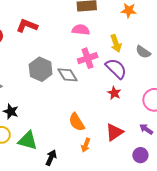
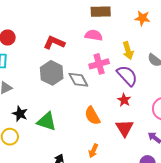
red L-shape: (27, 26) -> (54, 43), moved
orange semicircle: (77, 122) -> (92, 116), moved
red triangle: (114, 132) -> (125, 128), moved, turned -30
green triangle: (28, 141) -> (47, 122), moved

